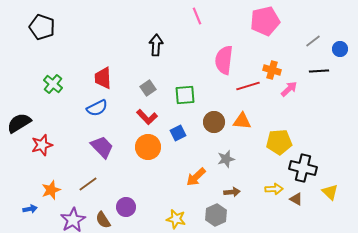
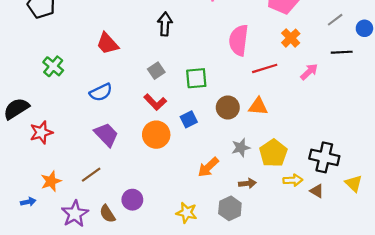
orange cross: (272, 70) -> (291, 38), moved, turned 30
red trapezoid: (103, 78) -> (107, 44), moved, turned -40
yellow pentagon: (279, 142) -> (273, 153), moved, turned -30

